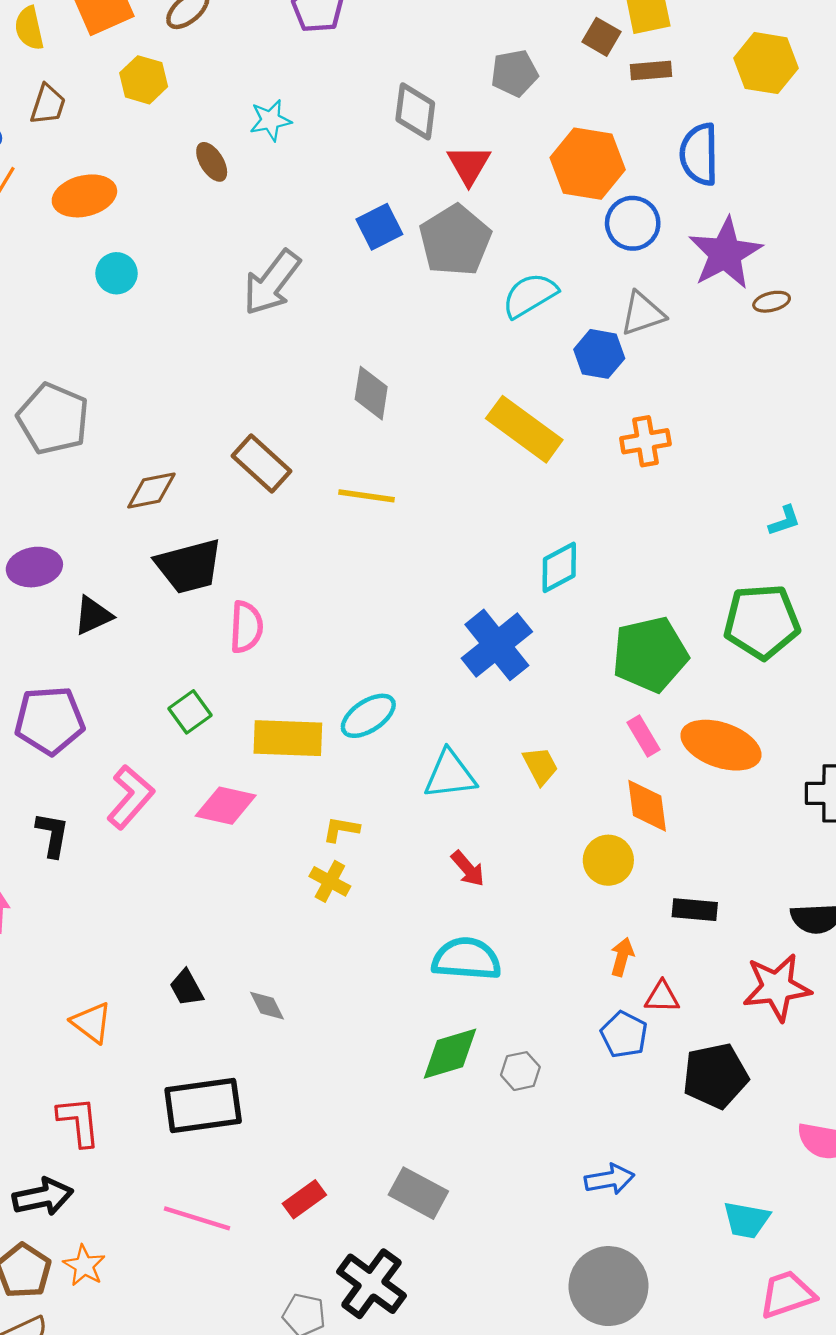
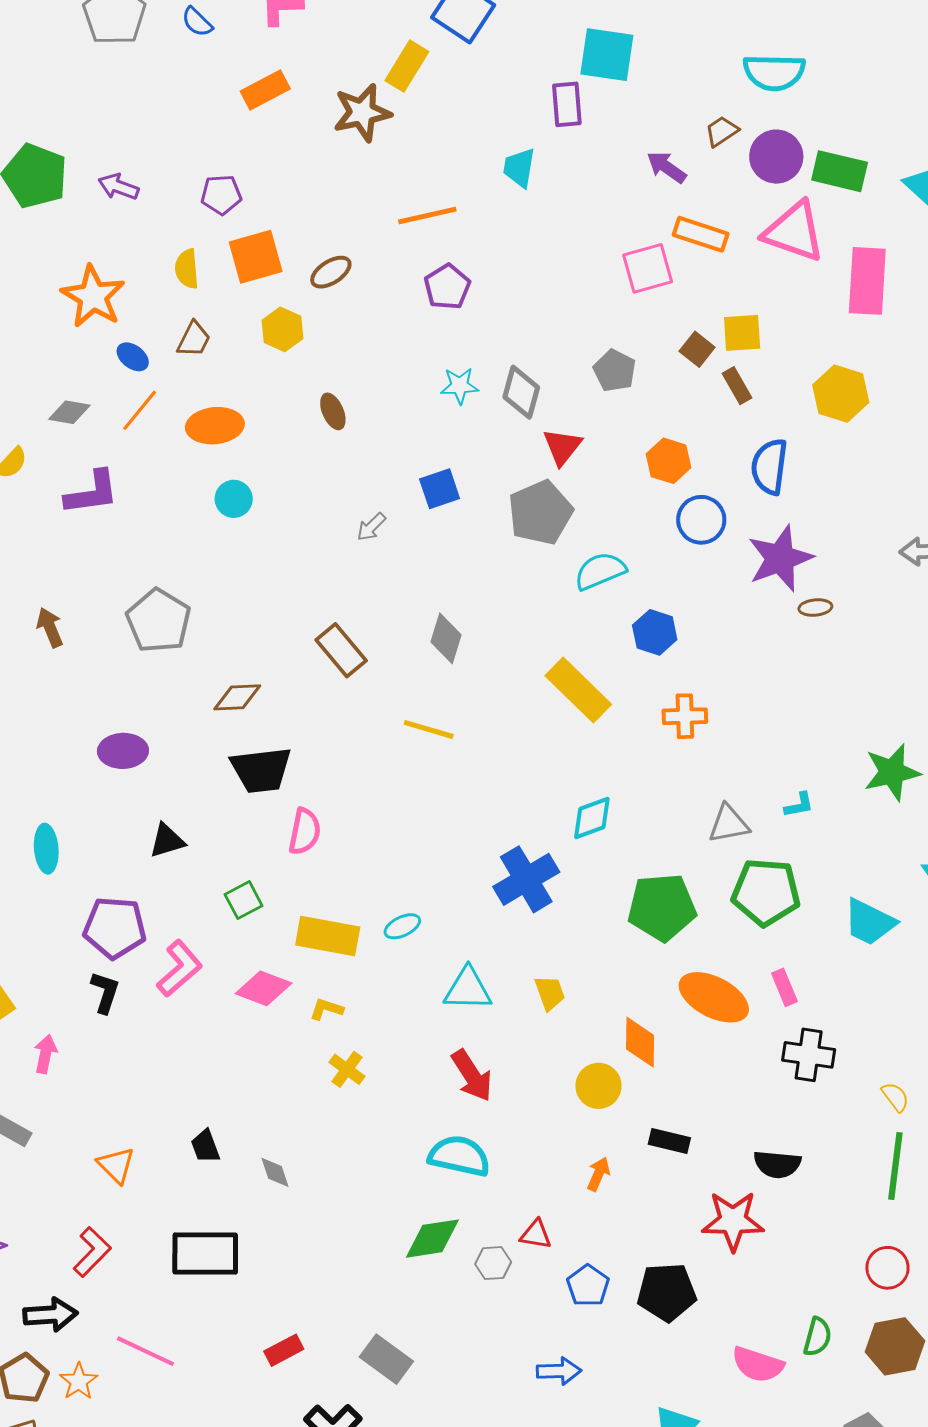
brown rectangle: (651, 71) -> (737, 386), turned 57
gray pentagon: (514, 73) -> (615, 371), turned 30
cyan star: (270, 120) -> (460, 386), moved
orange hexagon: (588, 164) -> (669, 461), size x0.7
blue square: (379, 227) -> (440, 489), moved
gray arrow: (272, 282) -> (371, 527), size x0.5
gray triangle: (642, 314) -> (729, 824), moved
brown rectangle: (261, 463) -> (341, 650), moved
black triangle: (93, 615) -> (167, 841), moved
cyan ellipse: (368, 716) -> (402, 926), size x0.7
purple pentagon: (50, 720) -> (115, 928), moved
pink rectangle: (643, 736) -> (784, 987), moved
yellow L-shape: (341, 829) -> (326, 1009), moved
red arrow: (468, 869) -> (472, 1076), size x1.5
red triangle: (662, 997) -> (536, 1234), moved
blue pentagon: (624, 1035) -> (588, 1286), moved
red L-shape: (79, 1121) -> (92, 1252), turned 42
pink line: (197, 1218) -> (145, 1351), moved

